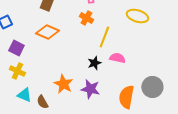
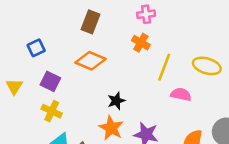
yellow ellipse: (137, 16) -> (207, 66), moved
black star: (94, 63) -> (116, 101), moved

